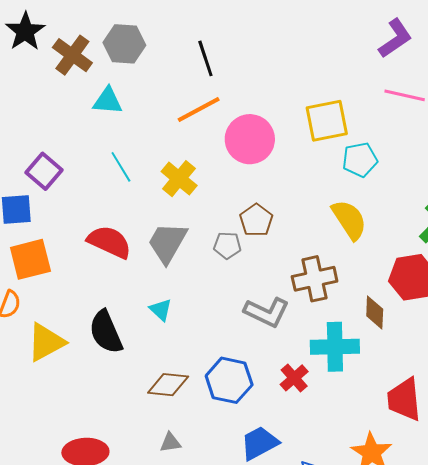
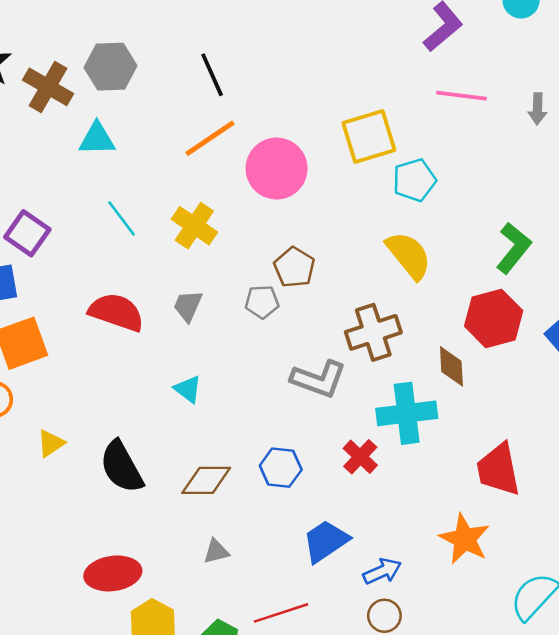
gray trapezoid: (167, 243) -> (188, 306), size x0.6
black semicircle: (106, 332) -> (122, 467), moved
yellow triangle: (46, 342) -> (51, 443), size x0.6
blue hexagon: (229, 380) -> (281, 468), size x0.7

